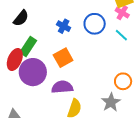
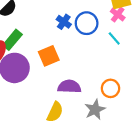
blue cross: (64, 26) -> (64, 22), moved
purple semicircle: (62, 87) -> (69, 87), moved

